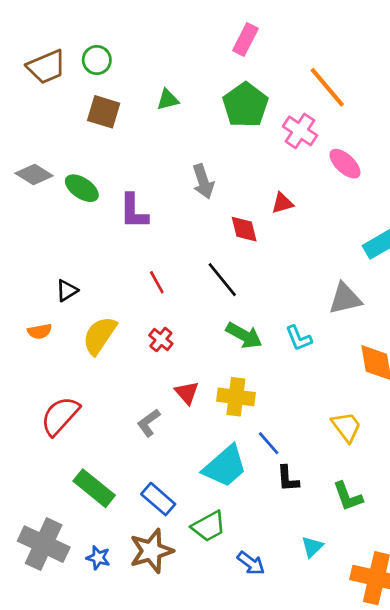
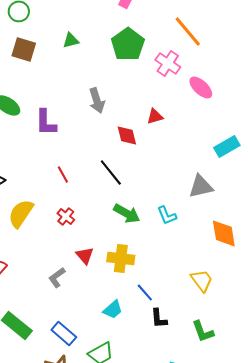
cyan trapezoid: (225, 466) -> (113, 309), size x0.6

